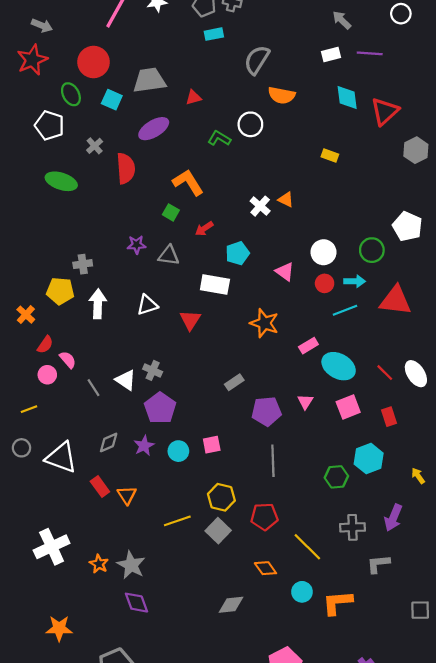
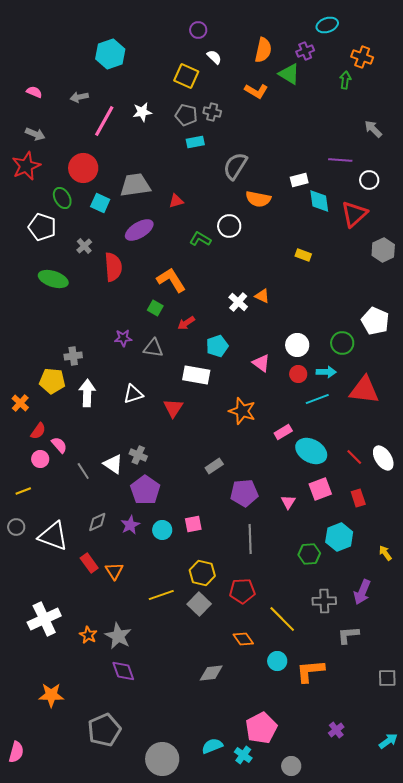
white circle: (401, 14) -> (369, 180), moved
gray arrow: (342, 20) -> (373, 129), moved
white rectangle: (331, 54) -> (299, 180), moved
pink triangle: (305, 402) -> (288, 502), moved

